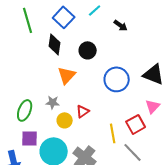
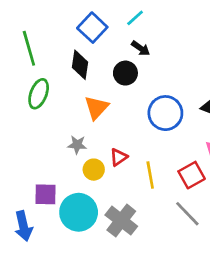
green line: (28, 20) -> (29, 48), moved
black arrow: (121, 25) -> (141, 48), moved
green ellipse: (25, 110) -> (39, 94), moved
yellow line: (113, 133) -> (150, 175), moved

